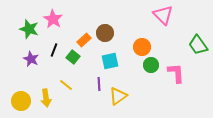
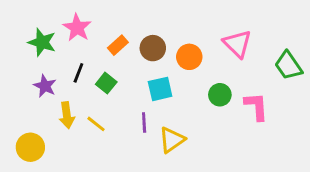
pink triangle: (163, 15) -> (237, 44), moved
orange rectangle: (84, 40) -> (118, 45), moved
orange circle: (142, 47) -> (189, 57), moved
yellow arrow: (46, 98) -> (67, 115), moved

